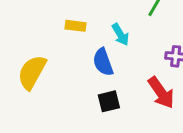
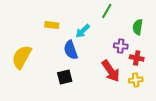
cyan arrow: (120, 35) -> (83, 31), turned 77
black square: (109, 101) -> (65, 77), moved

